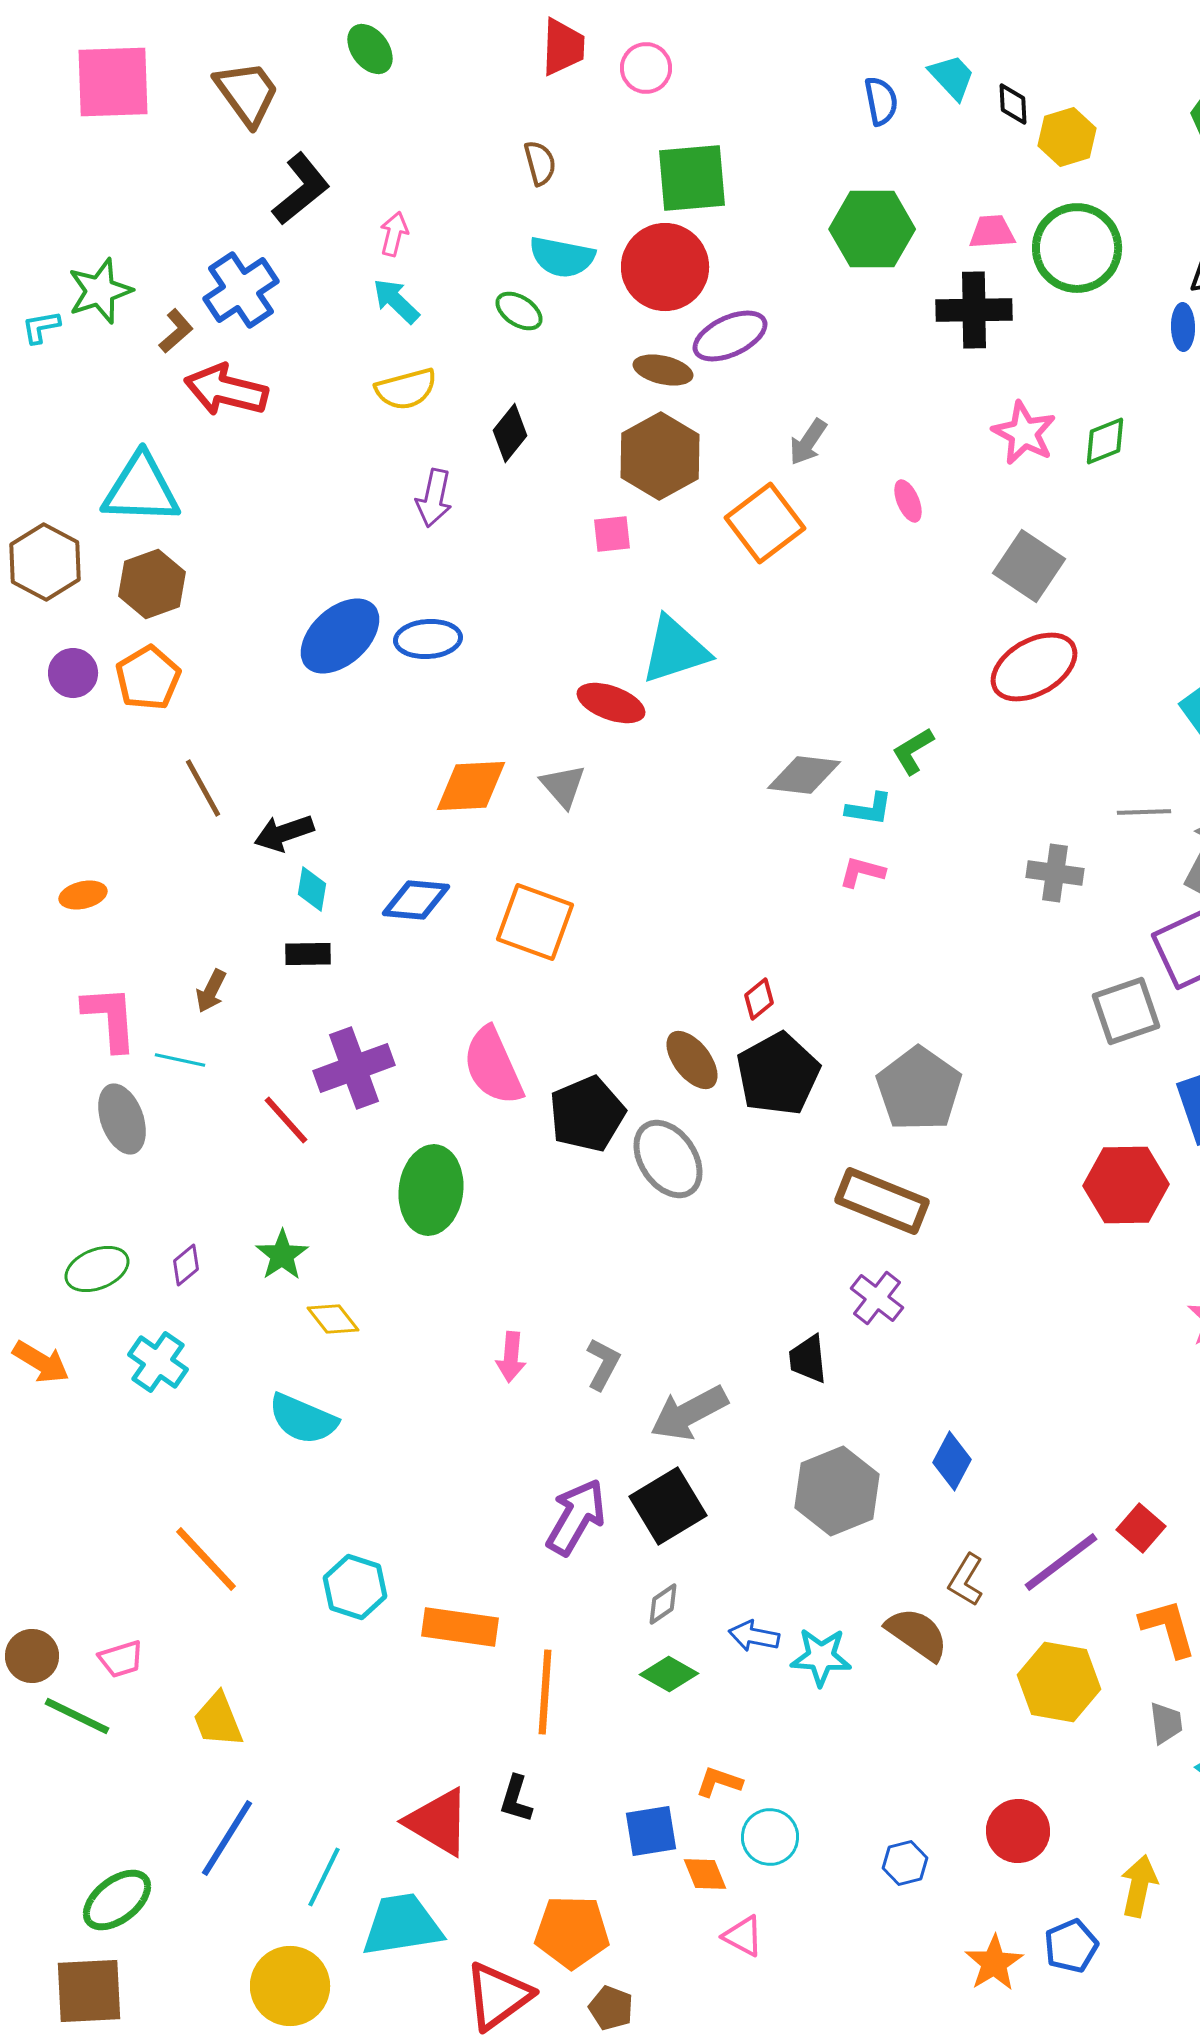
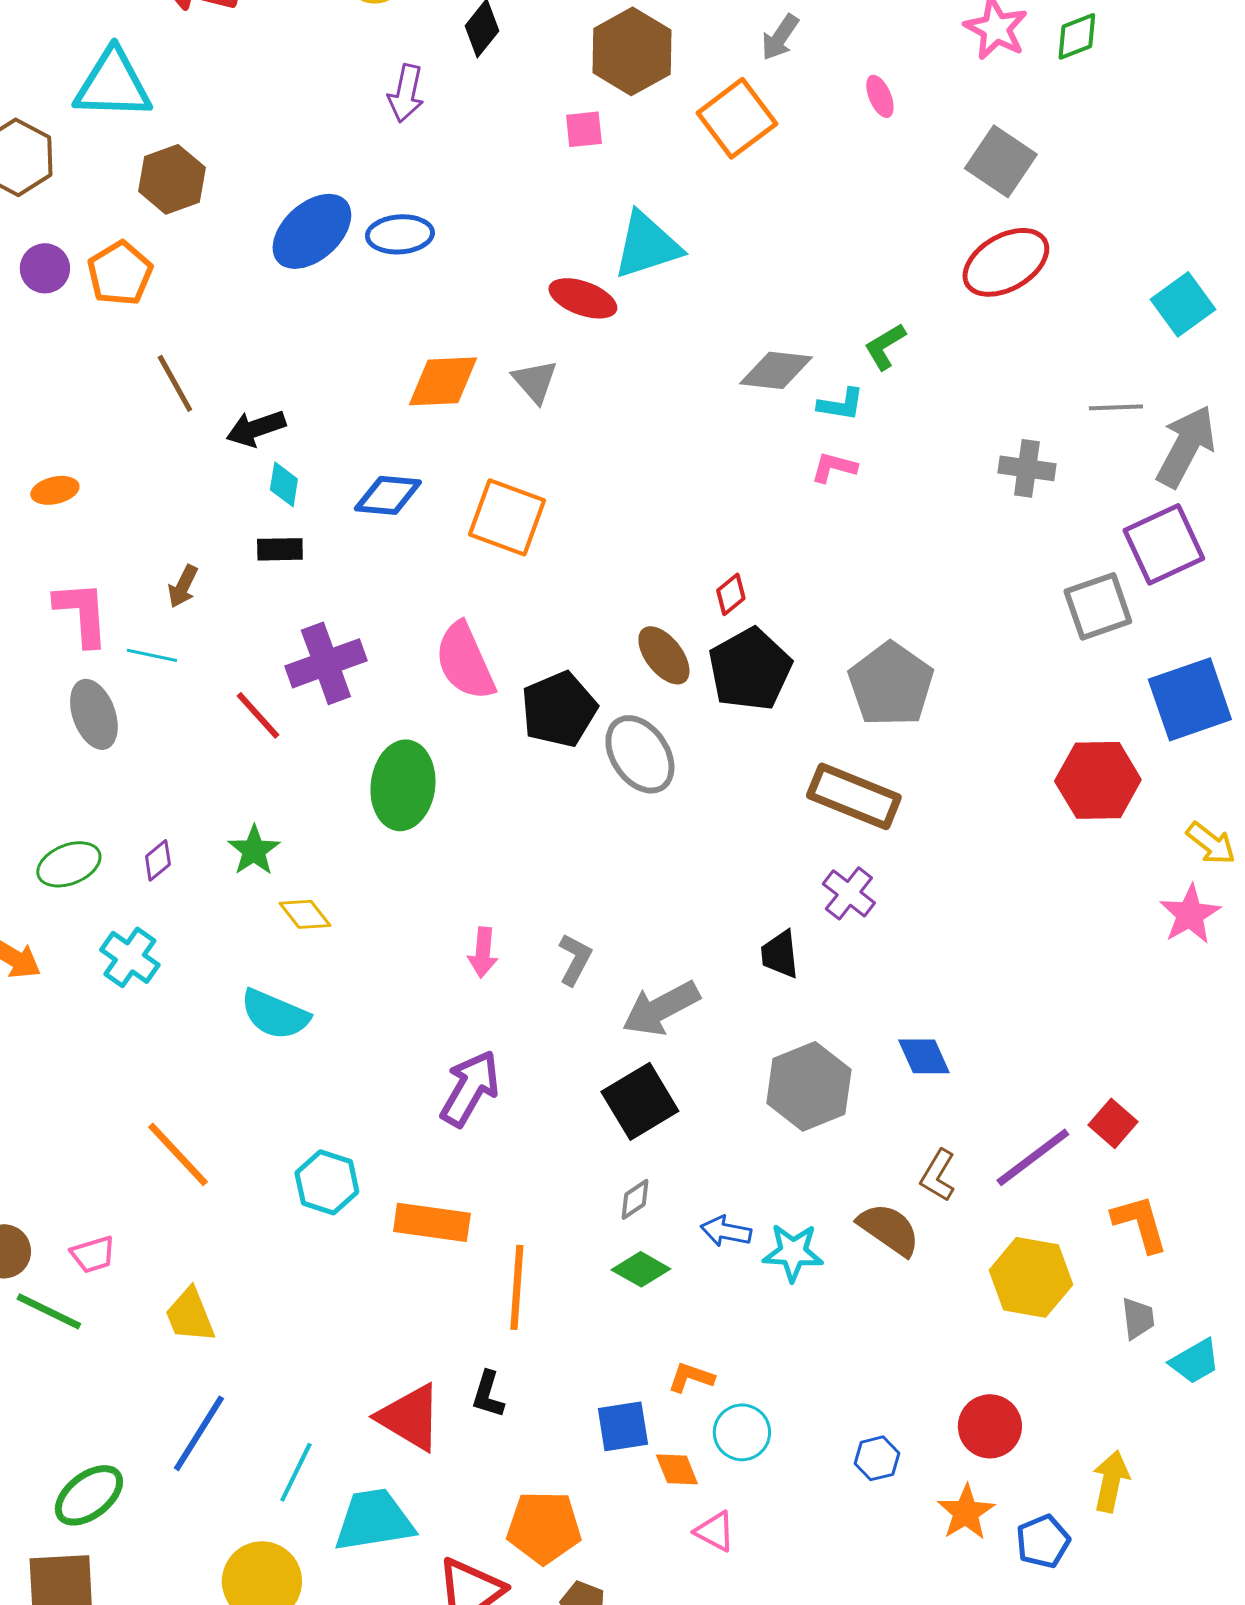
brown hexagon: (152, 584) -> (172, 179), moved
blue diamond: (952, 1461) -> (924, 1056), turned -52
purple arrow: (576, 1517) -> (470, 1088), moved
orange star: (994, 1963) -> (966, 1512), moved

